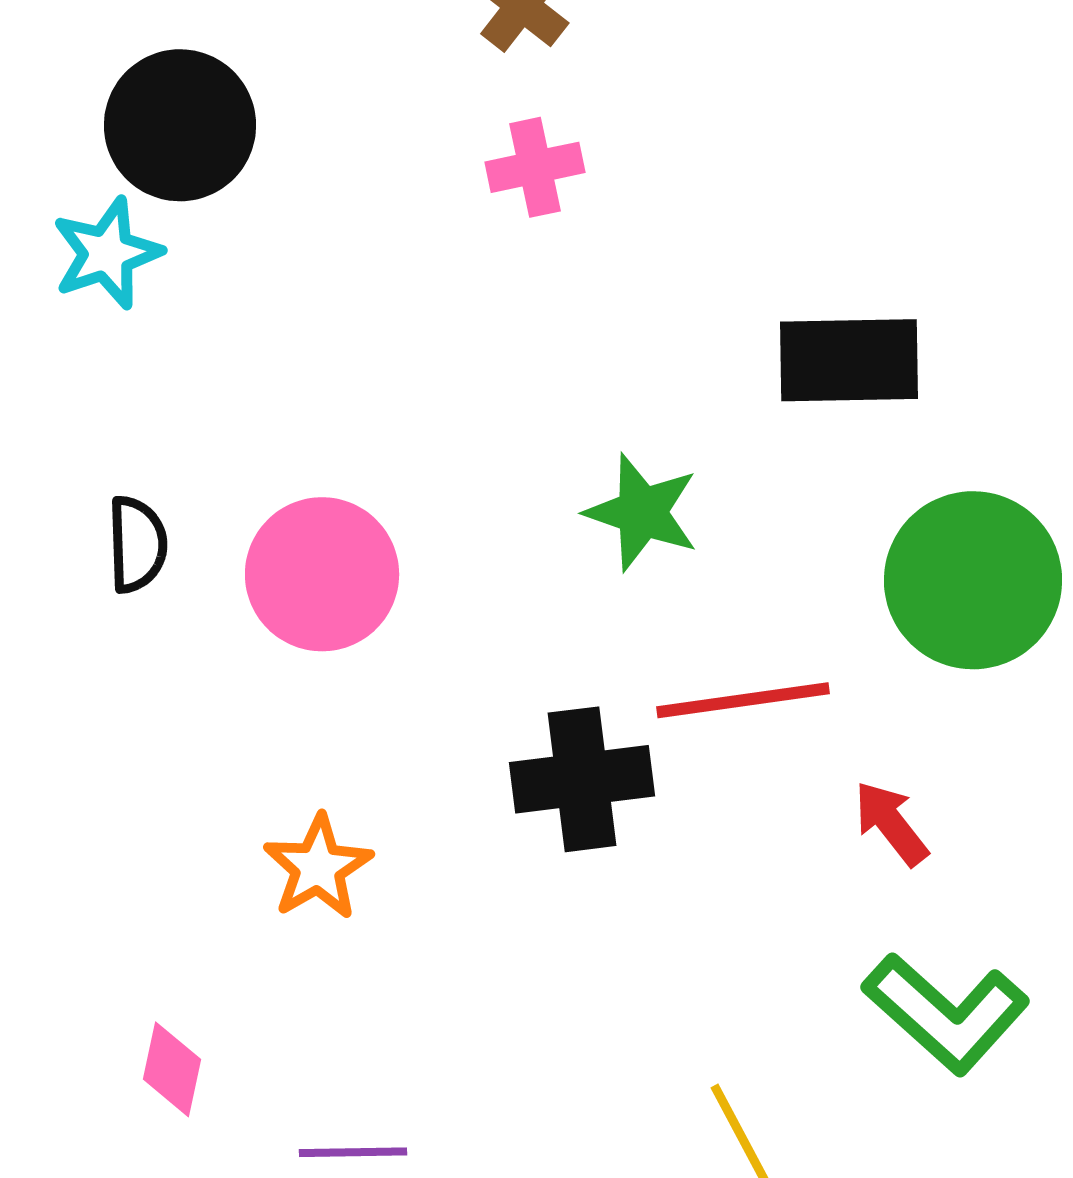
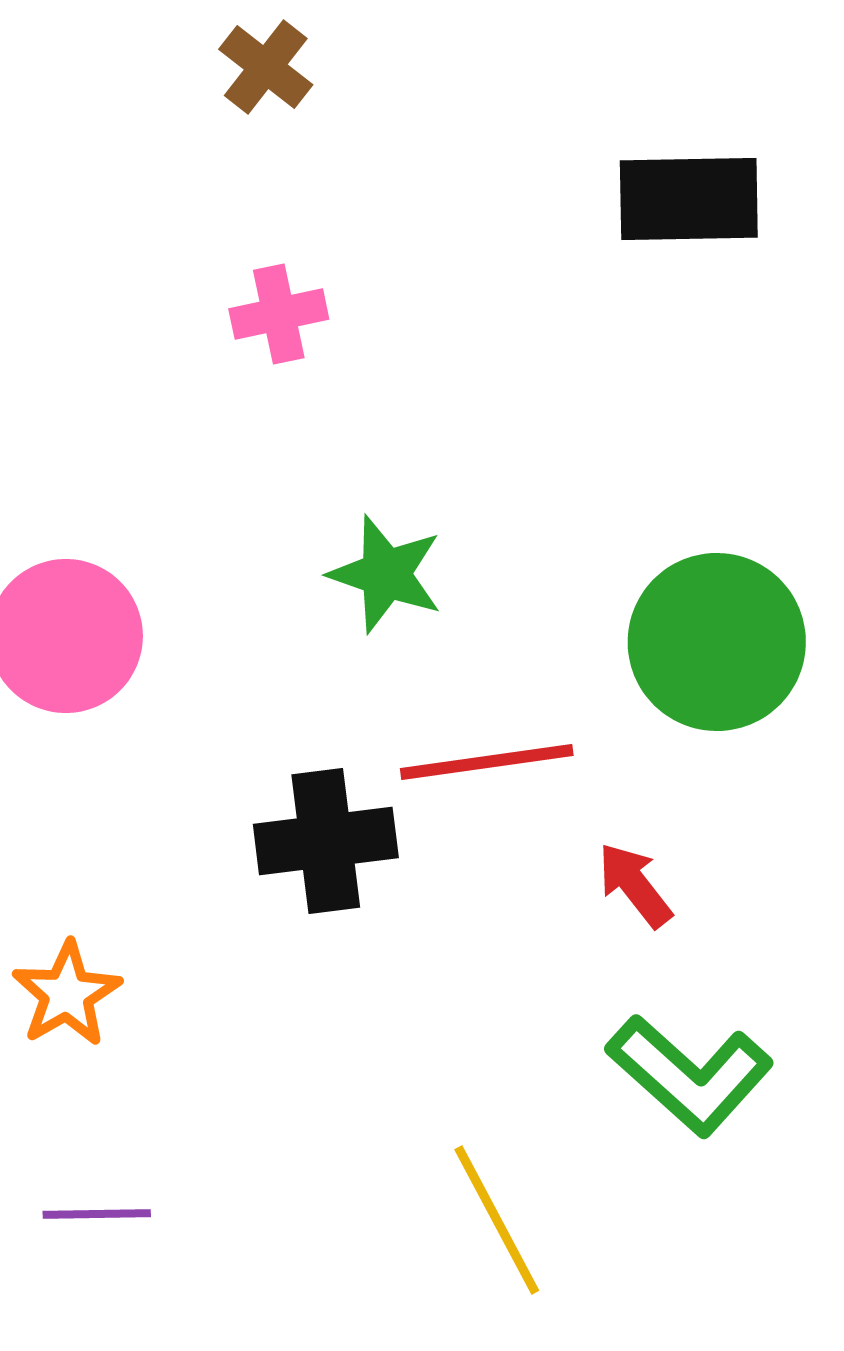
pink cross: (535, 167) -> (279, 314), moved
black rectangle: (849, 360) -> (689, 199), moved
orange star: (318, 867) -> (67, 994), moved

